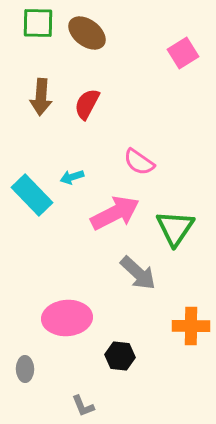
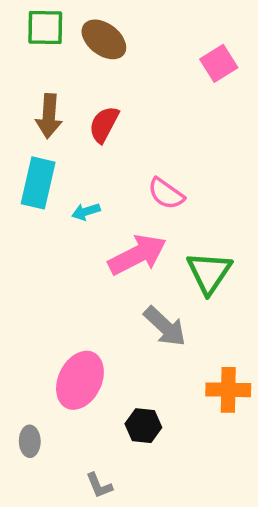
cyan rectangle: (32, 195) -> (38, 183), moved, turned 57
pink ellipse: (67, 318) -> (80, 380), turned -60

